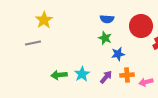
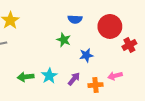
green star: (105, 38) -> (64, 40), moved
orange cross: (127, 75) -> (96, 85), moved
pink arrow: (146, 82) -> (115, 76), moved

